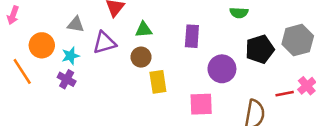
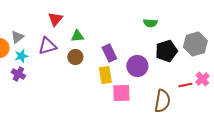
gray triangle: (76, 24) -> (17, 37), moved, turned -48
purple rectangle: (192, 36) -> (109, 53), moved, turned -30
yellow rectangle: (158, 82) -> (105, 75), moved

